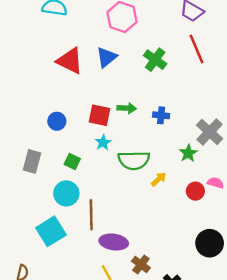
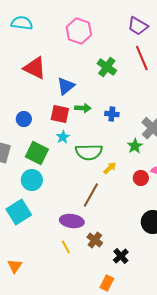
blue triangle: (107, 57) -> (66, 86), moved
green square: (72, 161) -> (37, 153), size x1.6
brown line: (91, 215) -> (91, 195), moved, turned 30

